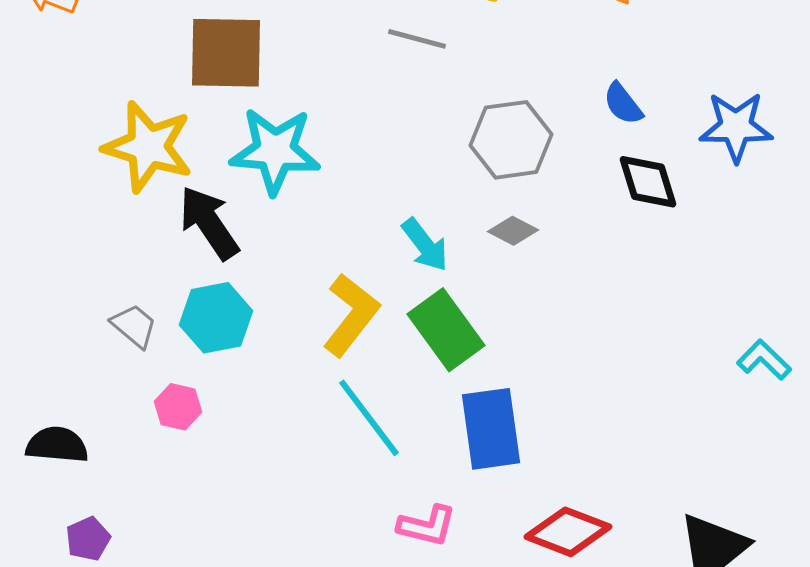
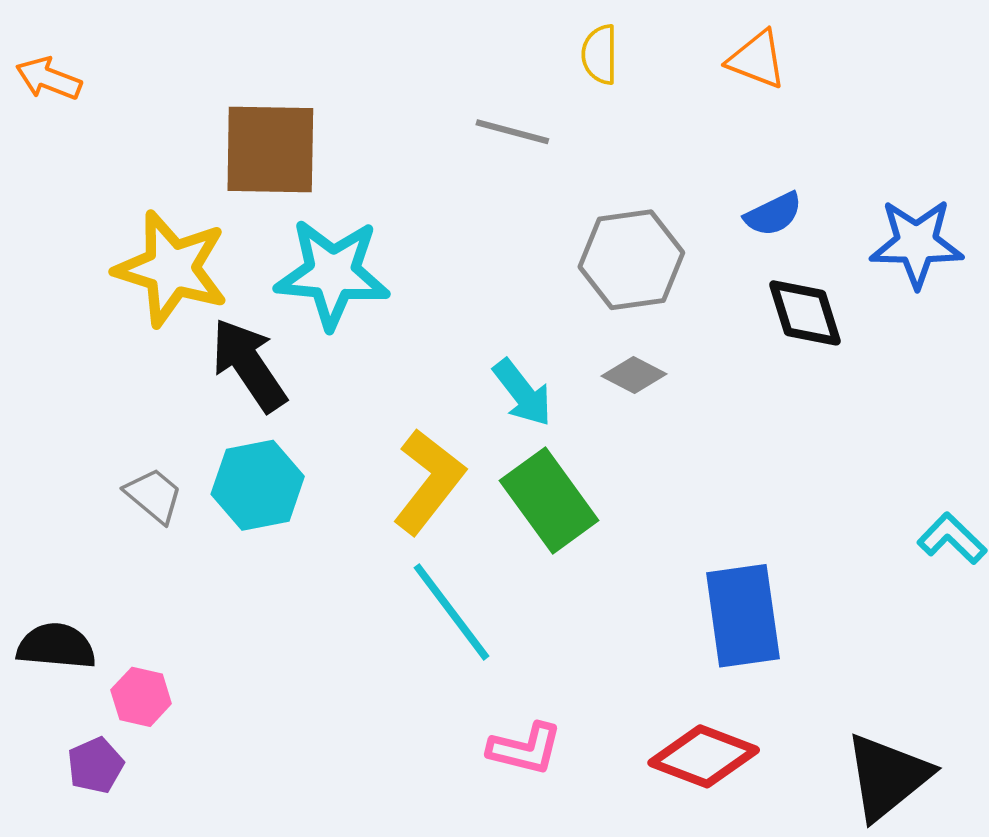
blue semicircle: (623, 104) -> (773, 214), turned -78
pink hexagon: (178, 407) -> (141, 697), moved
blue rectangle: (491, 429) -> (743, 616), moved

